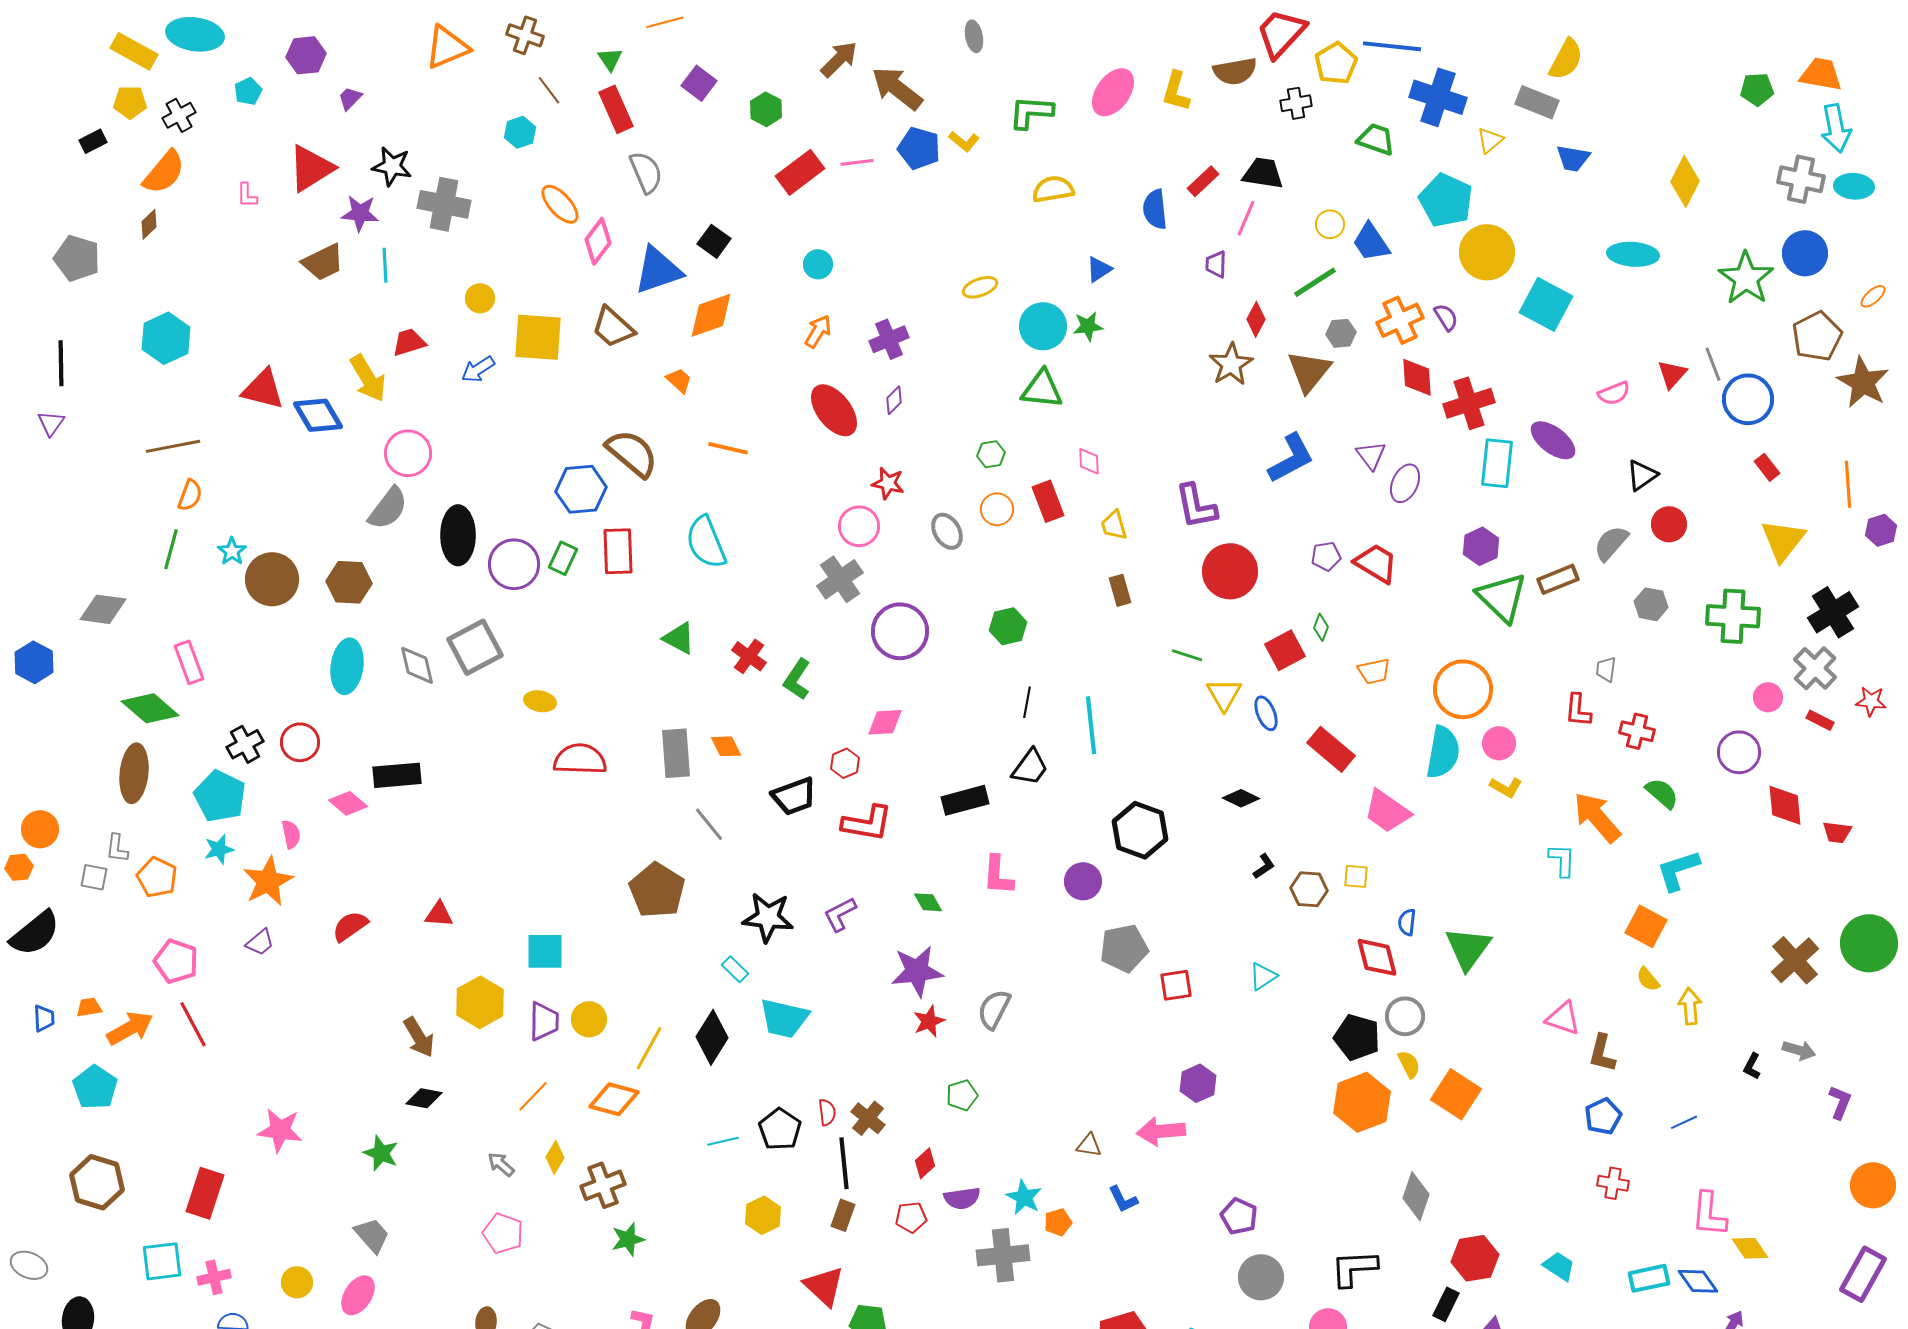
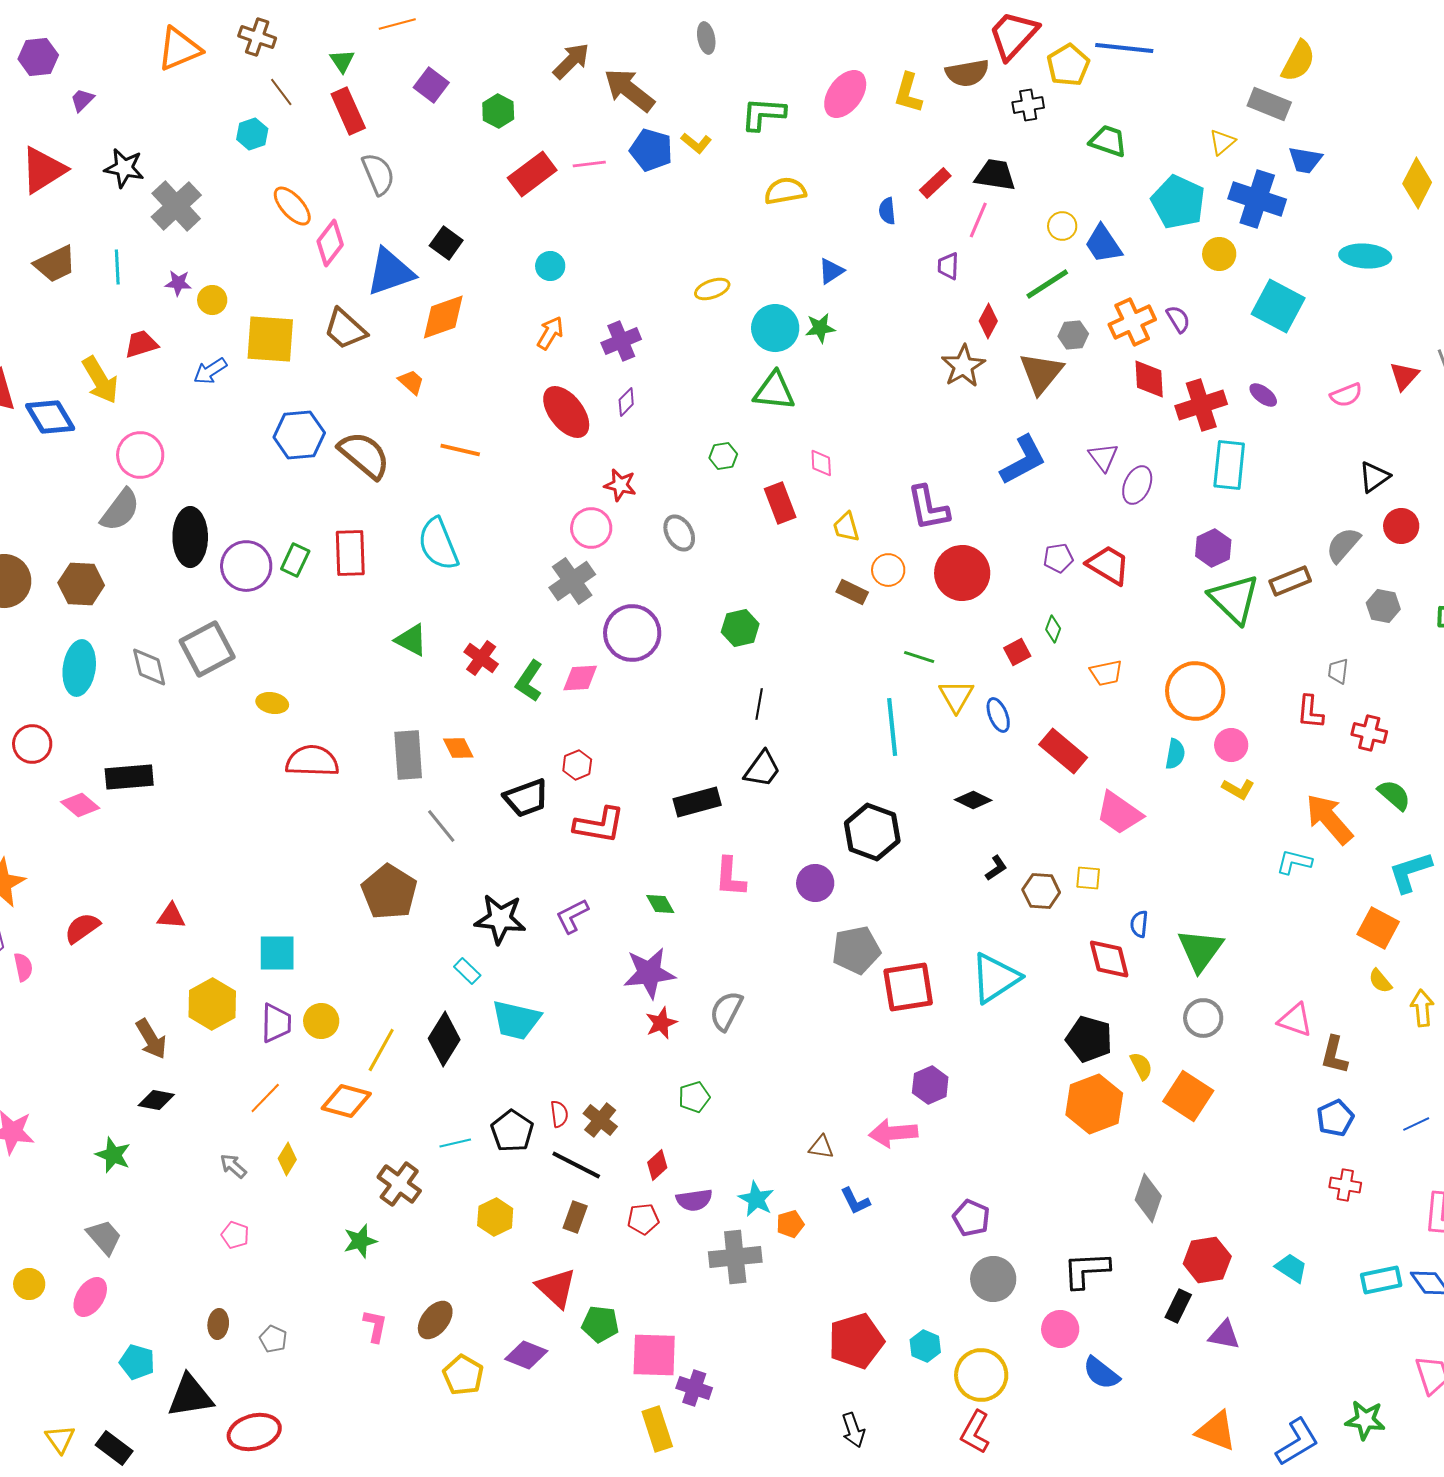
blue cross: (1438, 97) -> (1257, 199), moved
gray cross: (444, 204) -> (176, 206), turned 36
blue semicircle: (1155, 209) -> (887, 211), size x0.7
purple star: (360, 213) -> (178, 283), moved, size x0.7
yellow circle: (1487, 252) -> (1219, 254), size x0.6
purple ellipse: (1553, 440) -> (1263, 395), moved, size x0.6
blue hexagon: (581, 489) -> (299, 435), moved
orange circle: (997, 509) -> (888, 570), moved
brown rectangle: (1120, 590) -> (852, 592), turned -48
red square: (1285, 650) -> (1017, 652), size x0.7
pink diamond: (885, 722) -> (580, 678), moved
cyan line: (1091, 725) -> (892, 727), moved
cyan semicircle: (1443, 752) -> (1175, 754), size x0.6
pink semicircle: (291, 834) -> (23, 967), moved
cyan L-shape: (1562, 860) -> (1294, 862), turned -78
cyan triangle: (1263, 976) -> (995, 978), size x1.8
red square: (1176, 985) -> (908, 987), size x1.6
gray circle: (1405, 1016) -> (1203, 1018), moved
black line: (844, 1163) -> (576, 1165), turned -57
brown cross: (603, 1185) -> (399, 1184), moved, turned -33
pink pentagon: (503, 1233) -> (235, 1235), size x0.7

